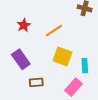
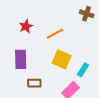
purple rectangle: (21, 59) -> (21, 59), turned 30
cyan rectangle: (85, 66) -> (83, 70), turned 32

